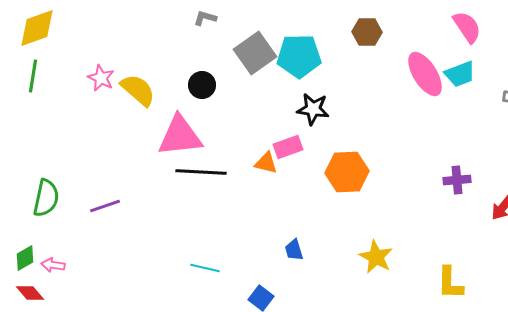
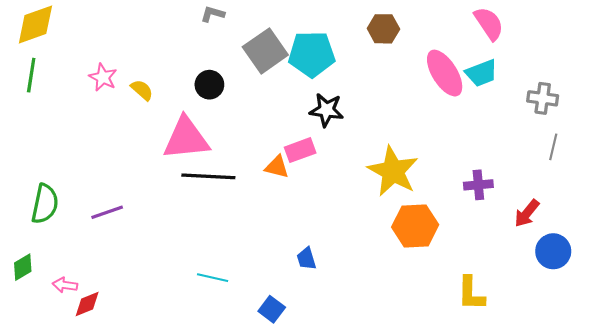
yellow semicircle: (138, 90) -> (142, 90), size x0.6
orange hexagon: (347, 172) -> (415, 226), moved
yellow star: (376, 257) -> (393, 171), moved, size x1.4
pink arrow: (53, 265) -> (65, 285), moved
red diamond: (30, 293) -> (87, 304), moved, turned -72

